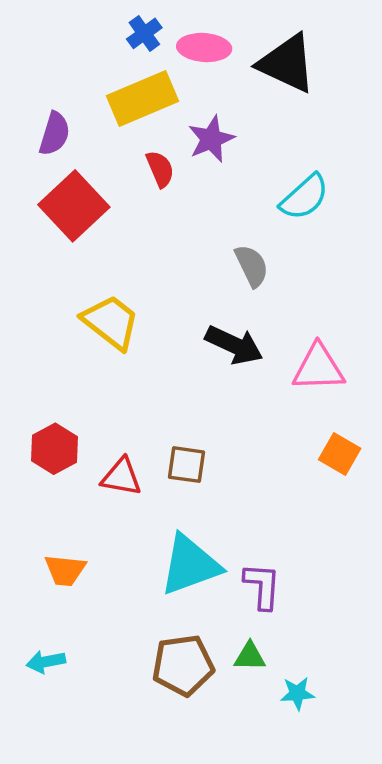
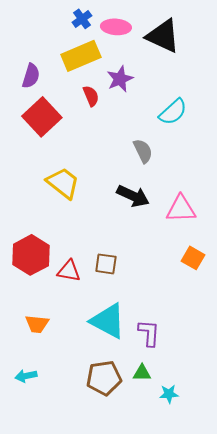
red hexagon: (55, 449) -> (31, 255), size x1.4
cyan triangle: (190, 565) -> (108, 321), turned 48

